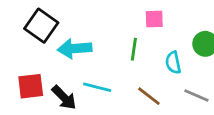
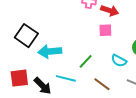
green line: (134, 49) -> (86, 61), moved, turned 35
cyan semicircle: (173, 63) -> (119, 61), turned -49

